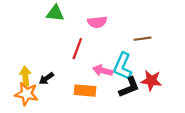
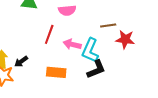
pink arrow: (103, 71) -> (72, 44), moved
red star: (151, 81) -> (125, 39), moved

